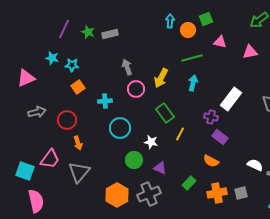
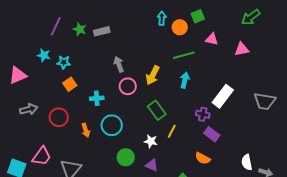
white star: (151, 142) -> (151, 141), moved
orange arrow: (78, 143) -> (86, 130), moved
white semicircle: (255, 165) -> (247, 162), turned -126

